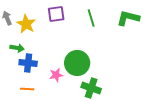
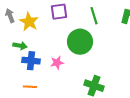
green circle: (77, 63) -> (80, 42), moved
pink star: (56, 75) -> (57, 63), moved

